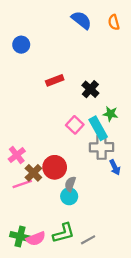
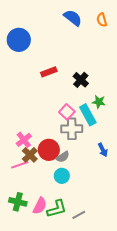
blue circle: (21, 45) -> (19, 40), size x1.5
gray cross: (101, 147) -> (72, 129), moved
pink cross: (17, 155) -> (24, 140), moved
gray semicircle: (70, 184) -> (63, 157), moved, turned -144
green cross: (20, 236) -> (18, 202), moved
pink semicircle: (36, 239) -> (40, 206), moved, turned -42

